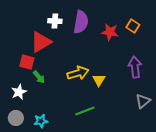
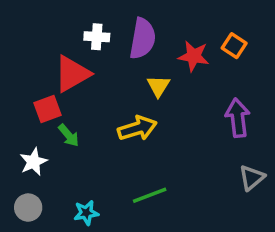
red square: (27, 62) -> (48, 109), turned -35
yellow triangle: (99, 80) -> (158, 86), moved
cyan star: (41, 121) -> (86, 213), moved

